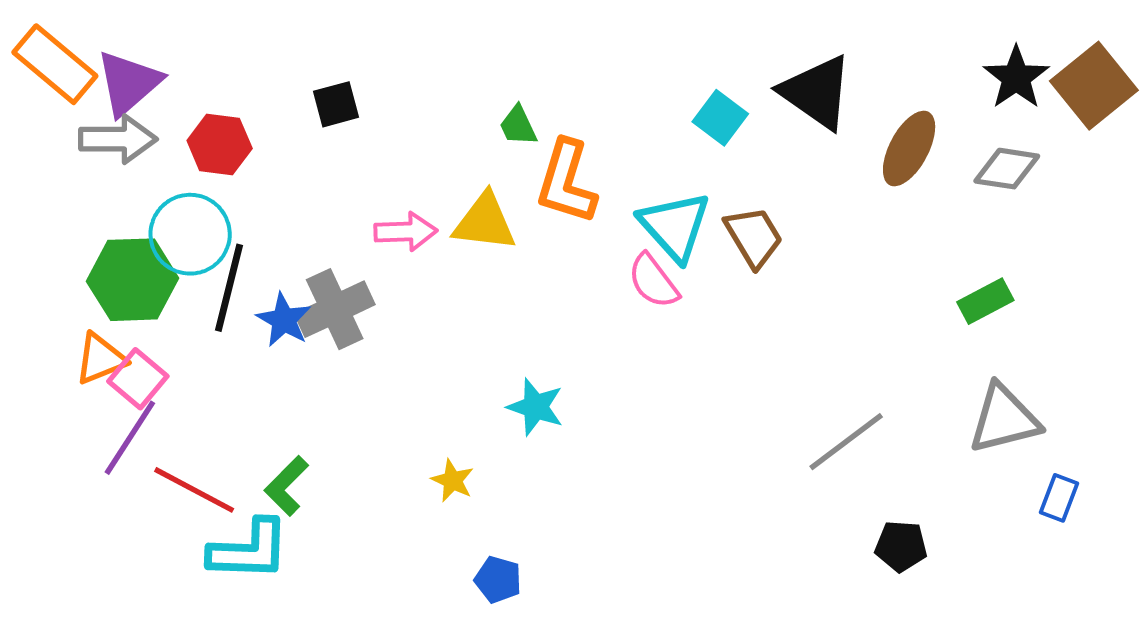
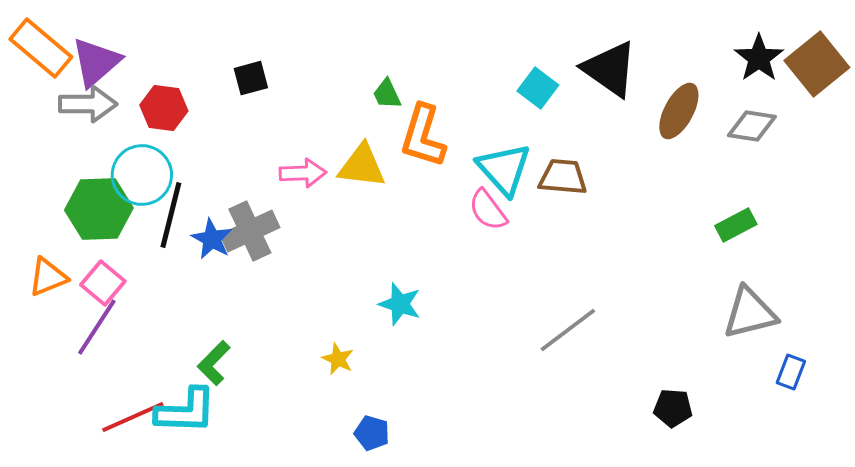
brown trapezoid: (754, 237) -> (563, 177), turned -54
orange triangle: (100, 359) -> (48, 277), moved
gray line: (846, 442) -> (568, 330), moved
red line: (194, 490) -> (133, 417), moved, turned -52

